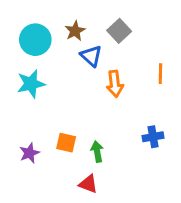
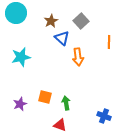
cyan circle: (35, 40) -> (16, 13), moved
orange line: (160, 74) -> (109, 42), moved
blue cross: (153, 137) -> (104, 116), moved, turned 32

